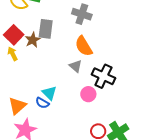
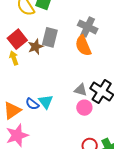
orange semicircle: (84, 46) -> (83, 46), moved
gray triangle: (76, 66) -> (81, 90), moved, turned -32
blue semicircle: (42, 103) -> (32, 104), moved

